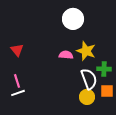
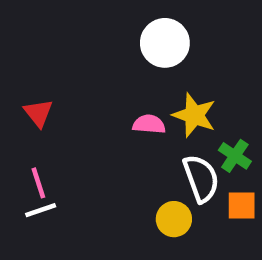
green cross: (104, 69) -> (235, 156), turned 32
yellow circle: (87, 97) -> (174, 219), moved

